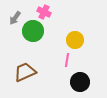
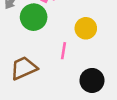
pink line: (67, 60) -> (63, 51), moved

